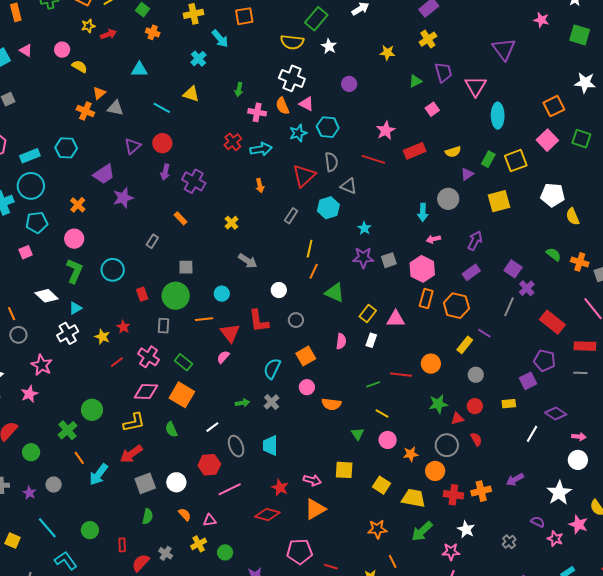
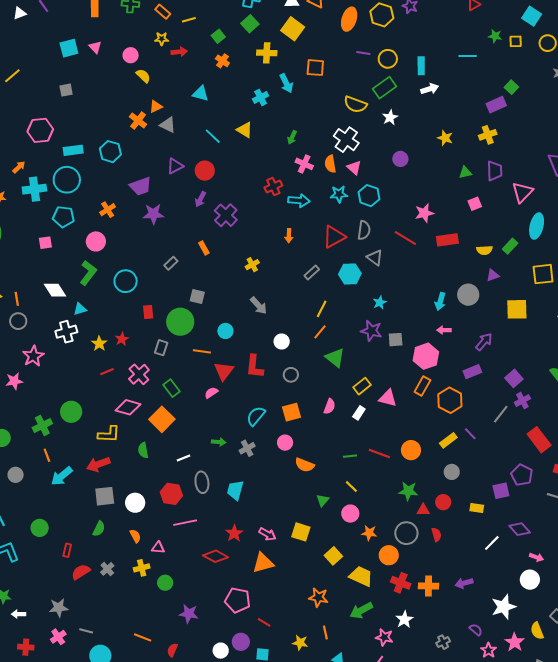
green rectangle: (488, 159) -> (510, 246), moved

